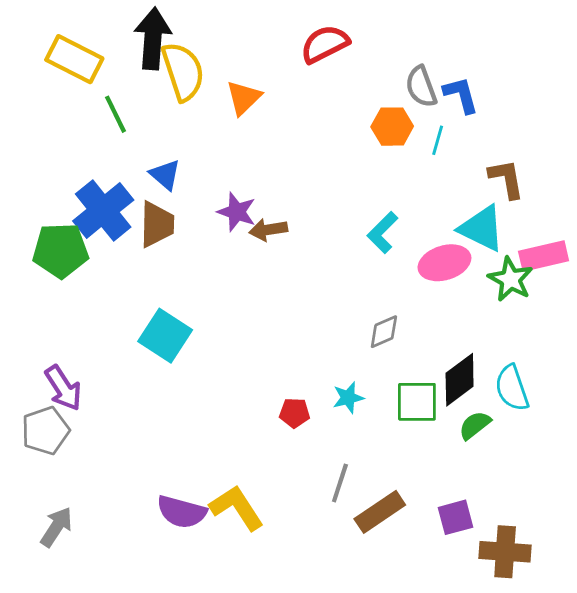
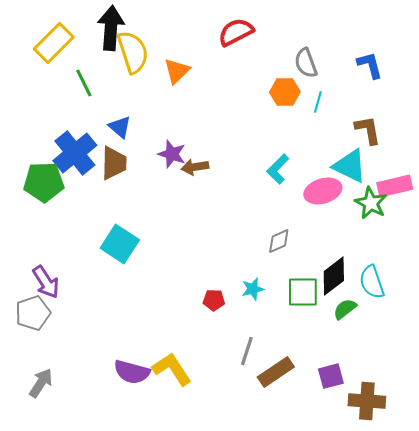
yellow rectangle: (74, 59) -> (54, 43), turned -72
blue L-shape: (461, 95) -> (370, 65), moved

